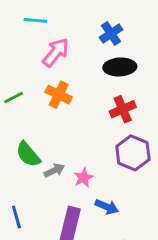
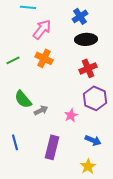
pink star: (83, 178) -> (71, 115), moved
blue arrow: (107, 207) -> (93, 140), moved

